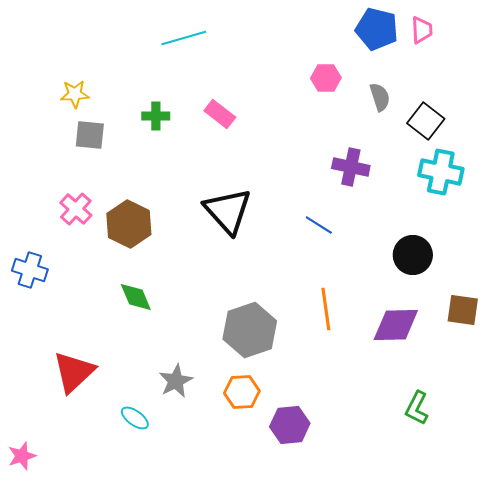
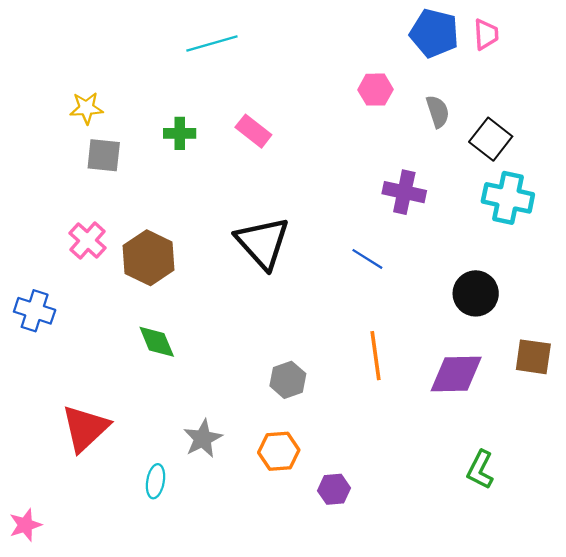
gray hexagon: (250, 330) -> (288, 380), size x0.6
cyan ellipse: (135, 418) -> (155, 481), turned 64
purple hexagon: (290, 425) -> (334, 489), size x0.7

